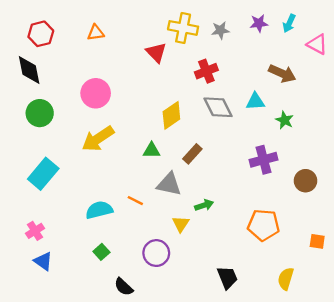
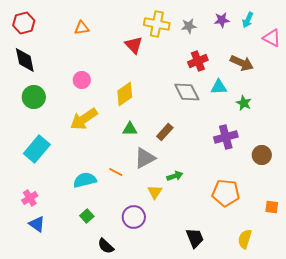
red hexagon: (41, 34) -> (24, 23), moved
red cross: (206, 71) -> (198, 61), moved
pink circle: (96, 93) -> (82, 80), size x0.7
yellow diamond: (171, 115) -> (125, 94), moved
gray triangle: (169, 184) -> (145, 158), turned -40

